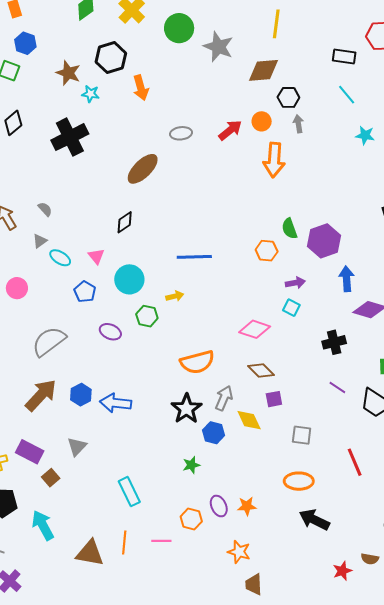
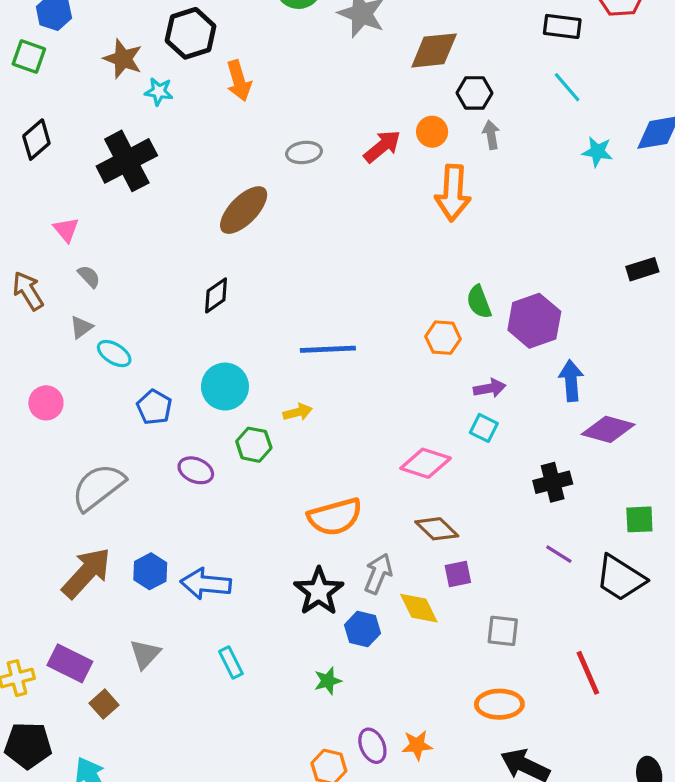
pink triangle: (96, 256) -> (66, 230), moved
cyan rectangle: (129, 492) -> (231, 663), moved, size x0.7

